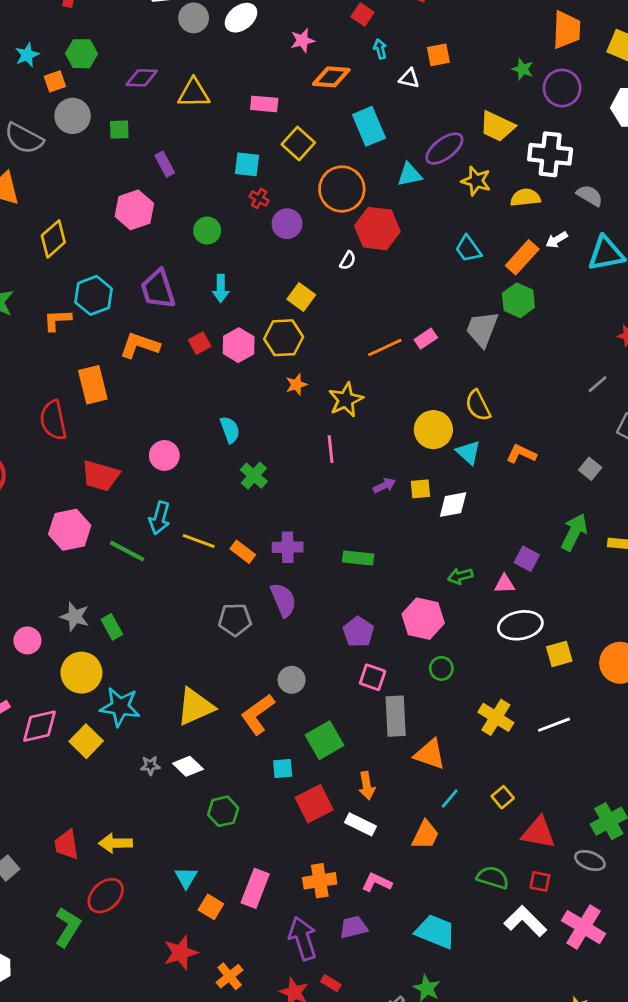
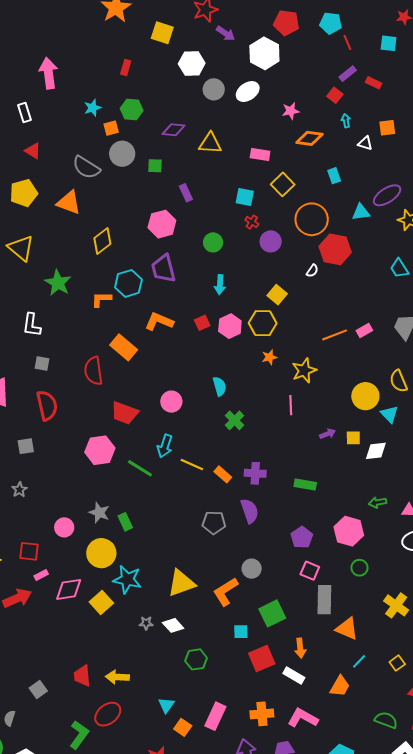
cyan rectangle: (369, 126) -> (334, 176), size x0.6
purple trapezoid: (158, 289) -> (163, 269), moved
orange rectangle: (93, 385) -> (124, 347), turned -40
pink L-shape: (377, 882) -> (303, 718), size x1.4

